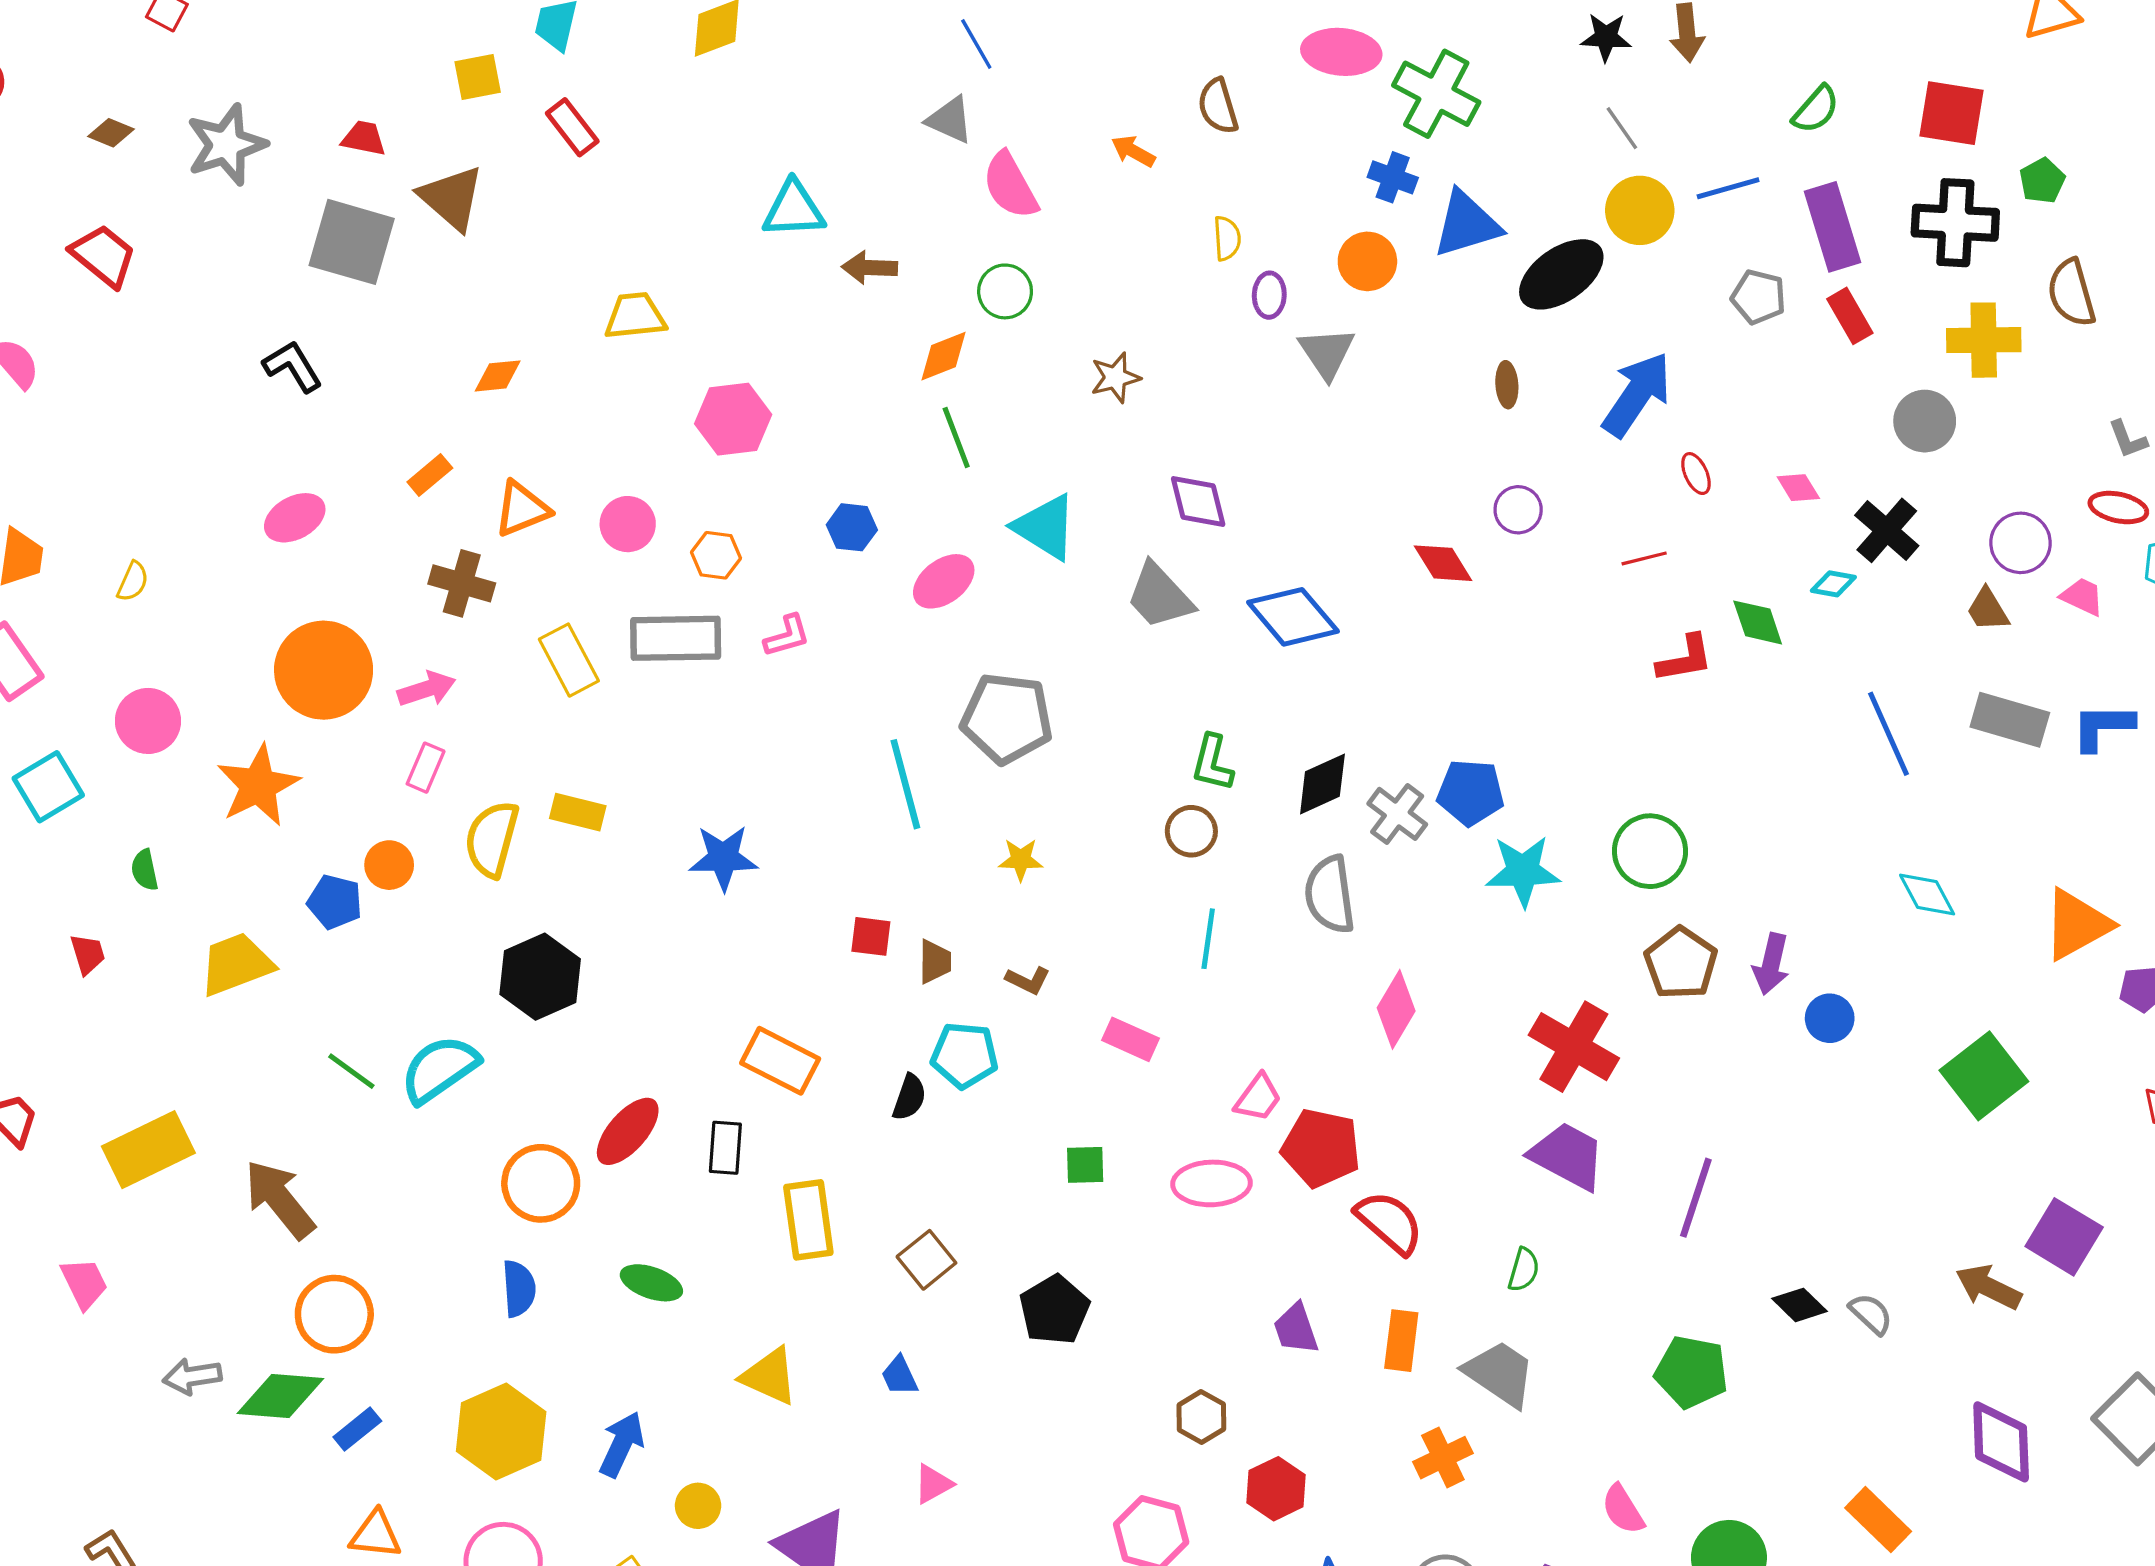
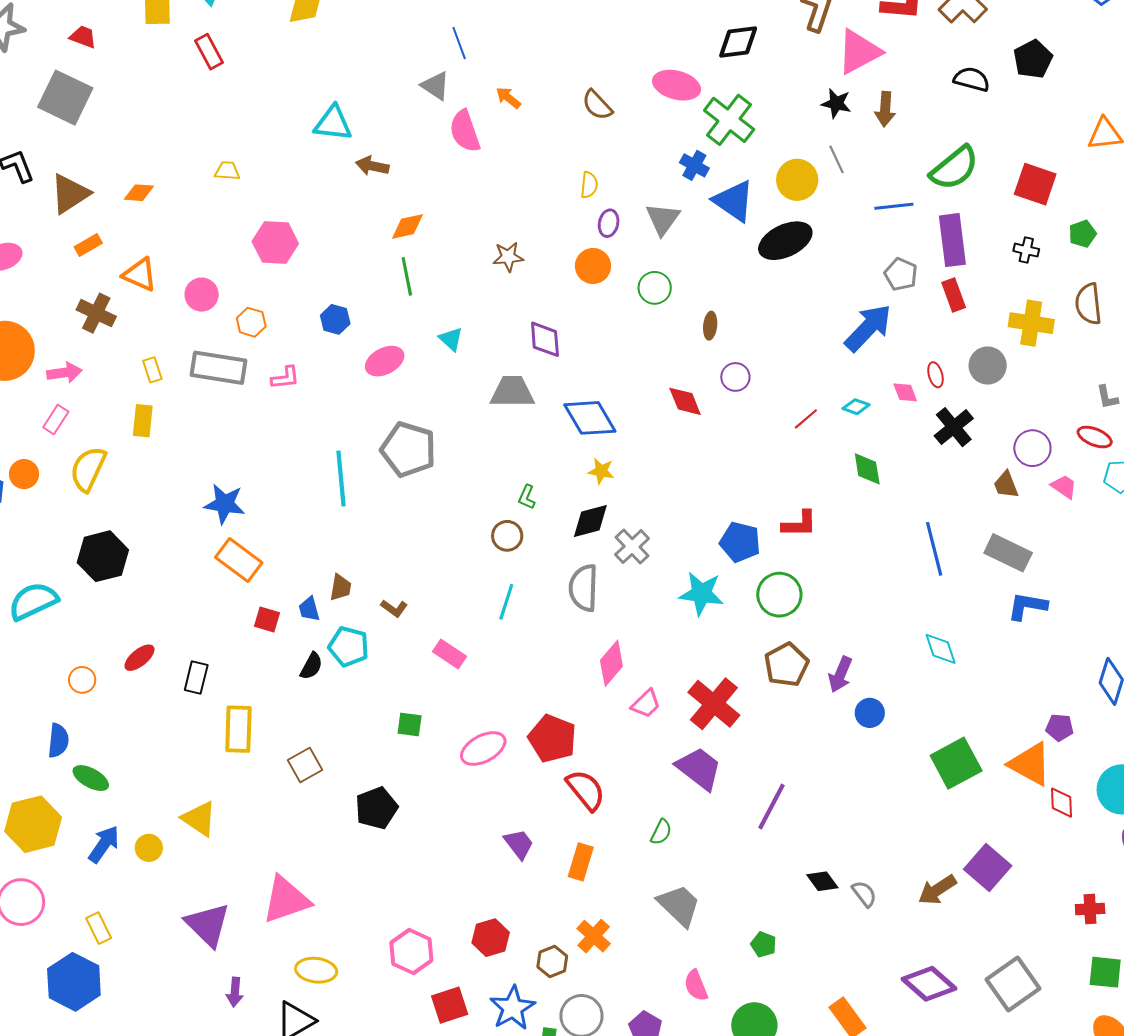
brown semicircle: (1218, 106) -> (597, 105), turned -36
green semicircle: (1816, 109) -> (954, 168), size x1.6
orange arrow: (1133, 151) -> (508, 98), moved
brown triangle: (451, 198) -> (70, 194), moved, turned 36
yellow circle: (1640, 210) -> (797, 180), moved
black cross: (1955, 223) -> (1026, 250), size x0.5
blue triangle: (1467, 224) -> (734, 201), turned 42
orange circle: (1367, 261) -> (593, 266), moved
green circle: (1005, 291) -> (655, 288), moved
yellow trapezoid: (635, 316) -> (227, 171), size x0.7
gray triangle: (1327, 353) -> (663, 219), moved
brown ellipse: (1507, 385) -> (710, 326), moved
blue arrow: (1637, 394) -> (868, 328), moved
red ellipse: (1696, 474) -> (935, 375), moved
orange triangle: (522, 509) -> (140, 275), turned 36
cyan triangle: (1045, 527) -> (451, 339), size x0.6
red line: (1644, 558) -> (806, 419), turned -36
cyan diamond: (1833, 584) -> (856, 407), moved
gray trapezoid: (1160, 596) -> (512, 392), turned 123
red L-shape: (1685, 659) -> (799, 524), moved
yellow rectangle: (569, 660) -> (152, 370), size x0.6
blue L-shape: (2103, 727) -> (1027, 606), moved
green L-shape: (1212, 763) -> (527, 497), size x0.7
blue pentagon: (1471, 792) -> (740, 542), moved
yellow rectangle: (578, 812) -> (143, 421), moved, turned 72
yellow star: (1021, 860) -> (601, 471), moved
orange triangle: (2077, 924) -> (1030, 764), moved, turned 48
red square: (871, 936) -> (267, 619), moved
orange rectangle: (780, 1061) -> (239, 560), moved
pink trapezoid: (1258, 1098) -> (646, 704), moved
red ellipse: (628, 1131) -> (139, 658), size x0.7
orange circle: (541, 1183) -> (82, 680), size x0.6
pink ellipse: (1211, 1183) -> (483, 749), turned -36
green ellipse: (651, 1283) -> (91, 778), moved
brown arrow: (1989, 1287) -> (937, 890), turned -69
purple trapezoid: (1296, 1329) -> (519, 844), turned 152
green pentagon: (1691, 1372) -> (764, 944), moved, size x0.6
gray trapezoid: (1500, 1374) -> (679, 905), moved
blue trapezoid: (900, 1376) -> (309, 609), moved
brown hexagon: (1201, 1417) -> (552, 961), moved
purple diamond: (2001, 1442) -> (929, 984), turned -56
orange cross: (1443, 1458) -> (594, 936), turned -32
pink triangle: (933, 1484) -> (286, 900), size x2.0
yellow circle: (698, 1506) -> (149, 848), moved

